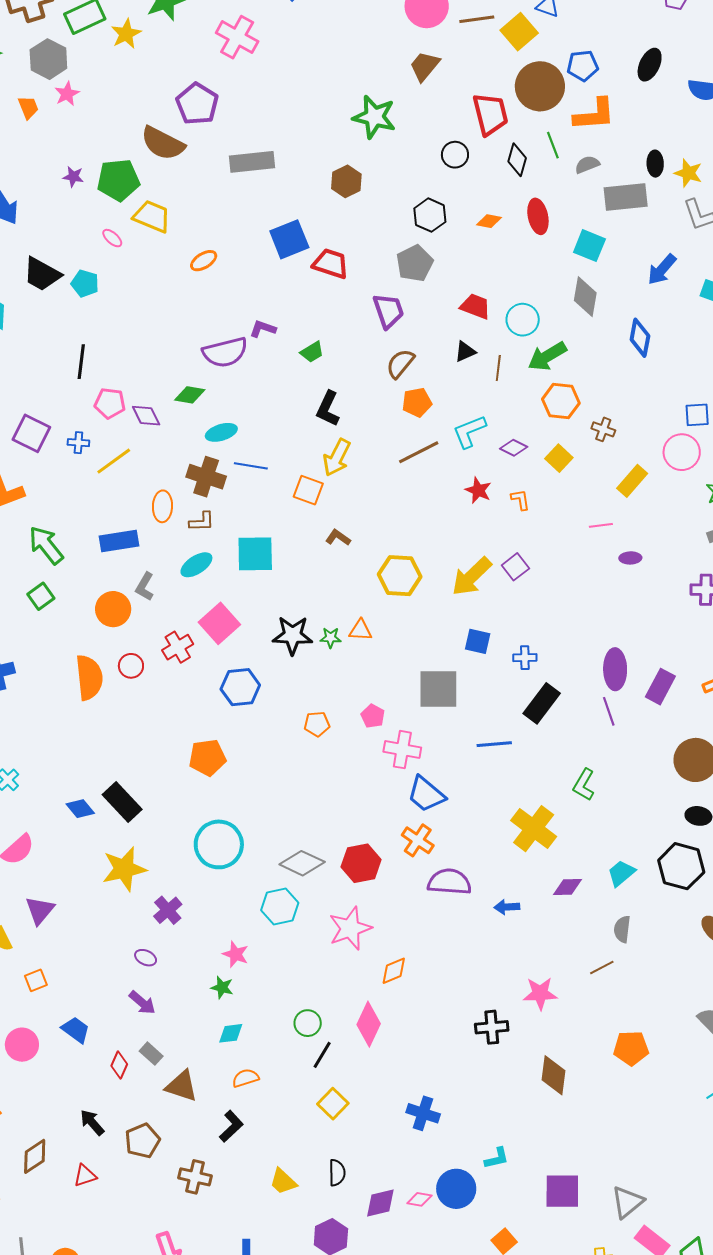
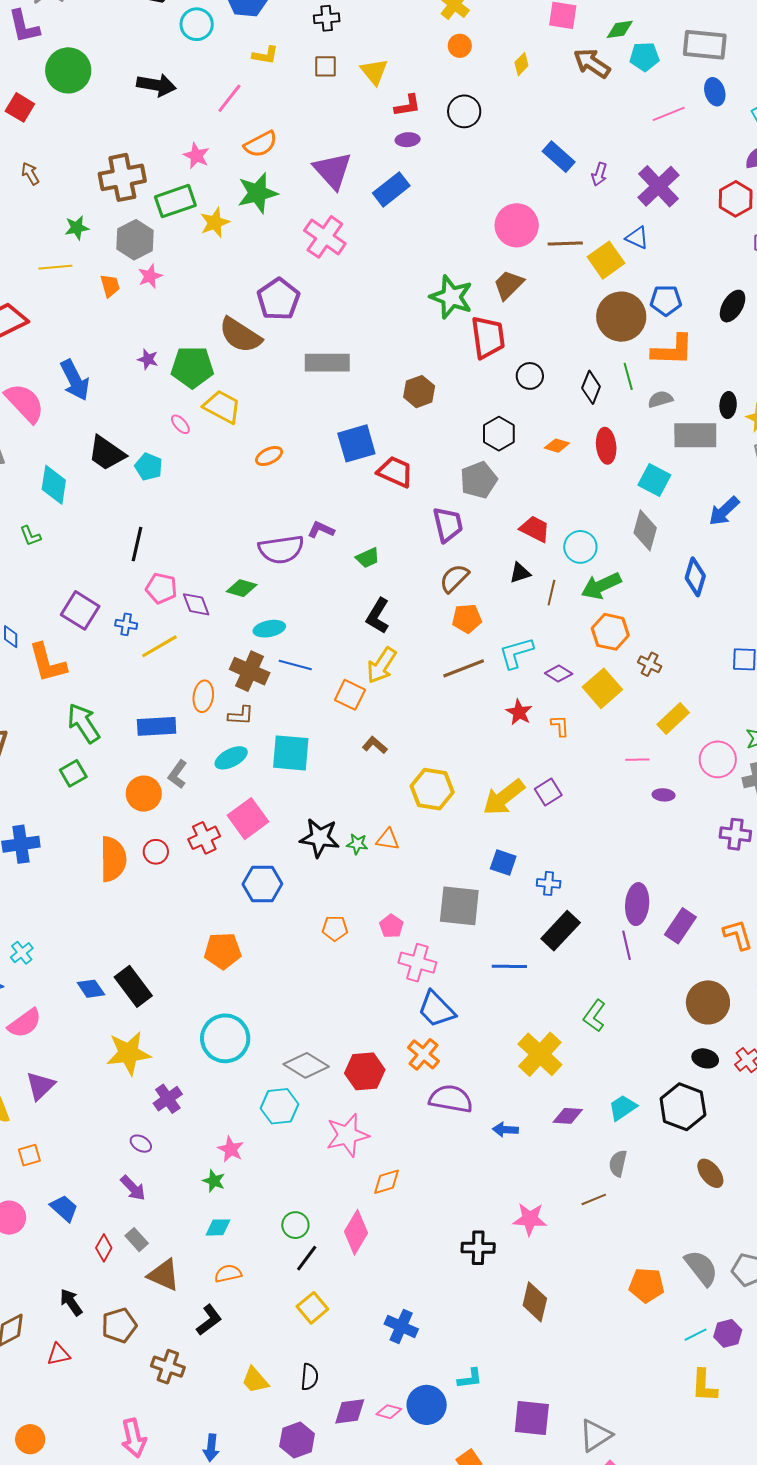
red trapezoid: (490, 114) -> (488, 337), moved
green star: (374, 117) -> (451, 297), moved
pink circle: (682, 452) -> (718, 759), moved
yellow square: (559, 458) -> (602, 688), size x1.4
orange pentagon: (631, 1048) -> (647, 1285), moved

